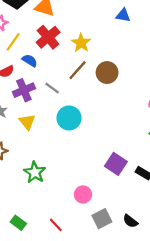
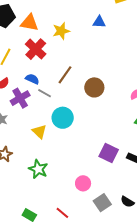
yellow star: (81, 43) -> (61, 31), moved, turned 30
blue semicircle: (30, 61) -> (32, 79), moved
brown circle: (107, 73) -> (94, 87), moved
yellow triangle: (27, 122) -> (39, 131), moved

